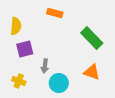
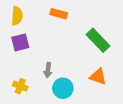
yellow semicircle: (16, 26) -> (17, 16), moved
purple square: (25, 49) -> (20, 42), moved

